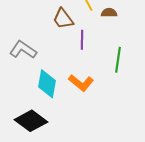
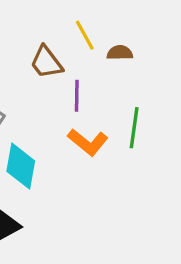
orange L-shape: (81, 83) -> (88, 142), moved

